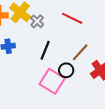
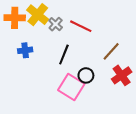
red line: (72, 18) -> (81, 26), moved
brown line: (80, 52) -> (111, 51), moved

